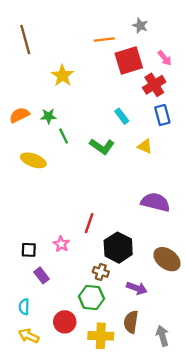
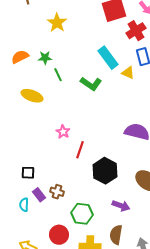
cyan rectangle: (122, 116) -> (108, 58), size x1.6
yellow triangle: (145, 146) -> (128, 73), moved
pink star: (61, 244) -> (63, 132), moved
brown cross: (101, 272) -> (57, 192), moved
cyan semicircle: (24, 307) -> (24, 205), moved

